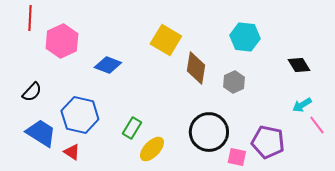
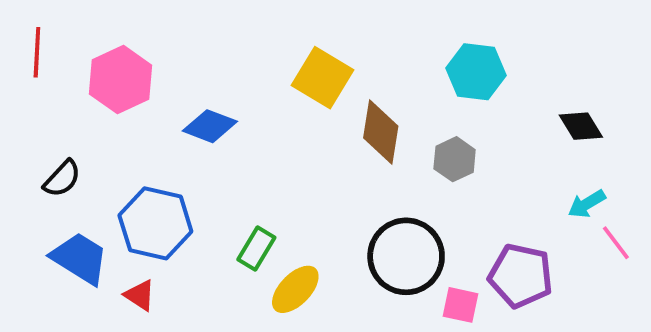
red line: (30, 18) -> (37, 52), moved

